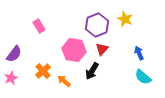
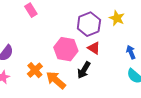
pink rectangle: (39, 26) -> (31, 10), moved
red triangle: (102, 49) -> (94, 48), turned -40
orange arrow: (64, 81) -> (56, 80), size x1.5

